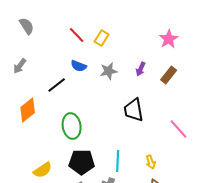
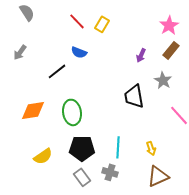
gray star: (109, 71) -> (163, 80), moved, turned -30
brown rectangle: (169, 75) -> (171, 50), moved
orange diamond: (28, 110) -> (33, 110), moved, turned 30

